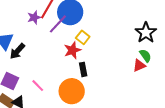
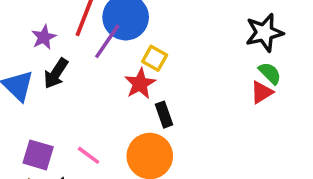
purple star: (34, 17) -> (44, 37), moved
black star: (146, 33) -> (264, 33), turned 30
black arrow: (17, 51) -> (56, 73), moved

